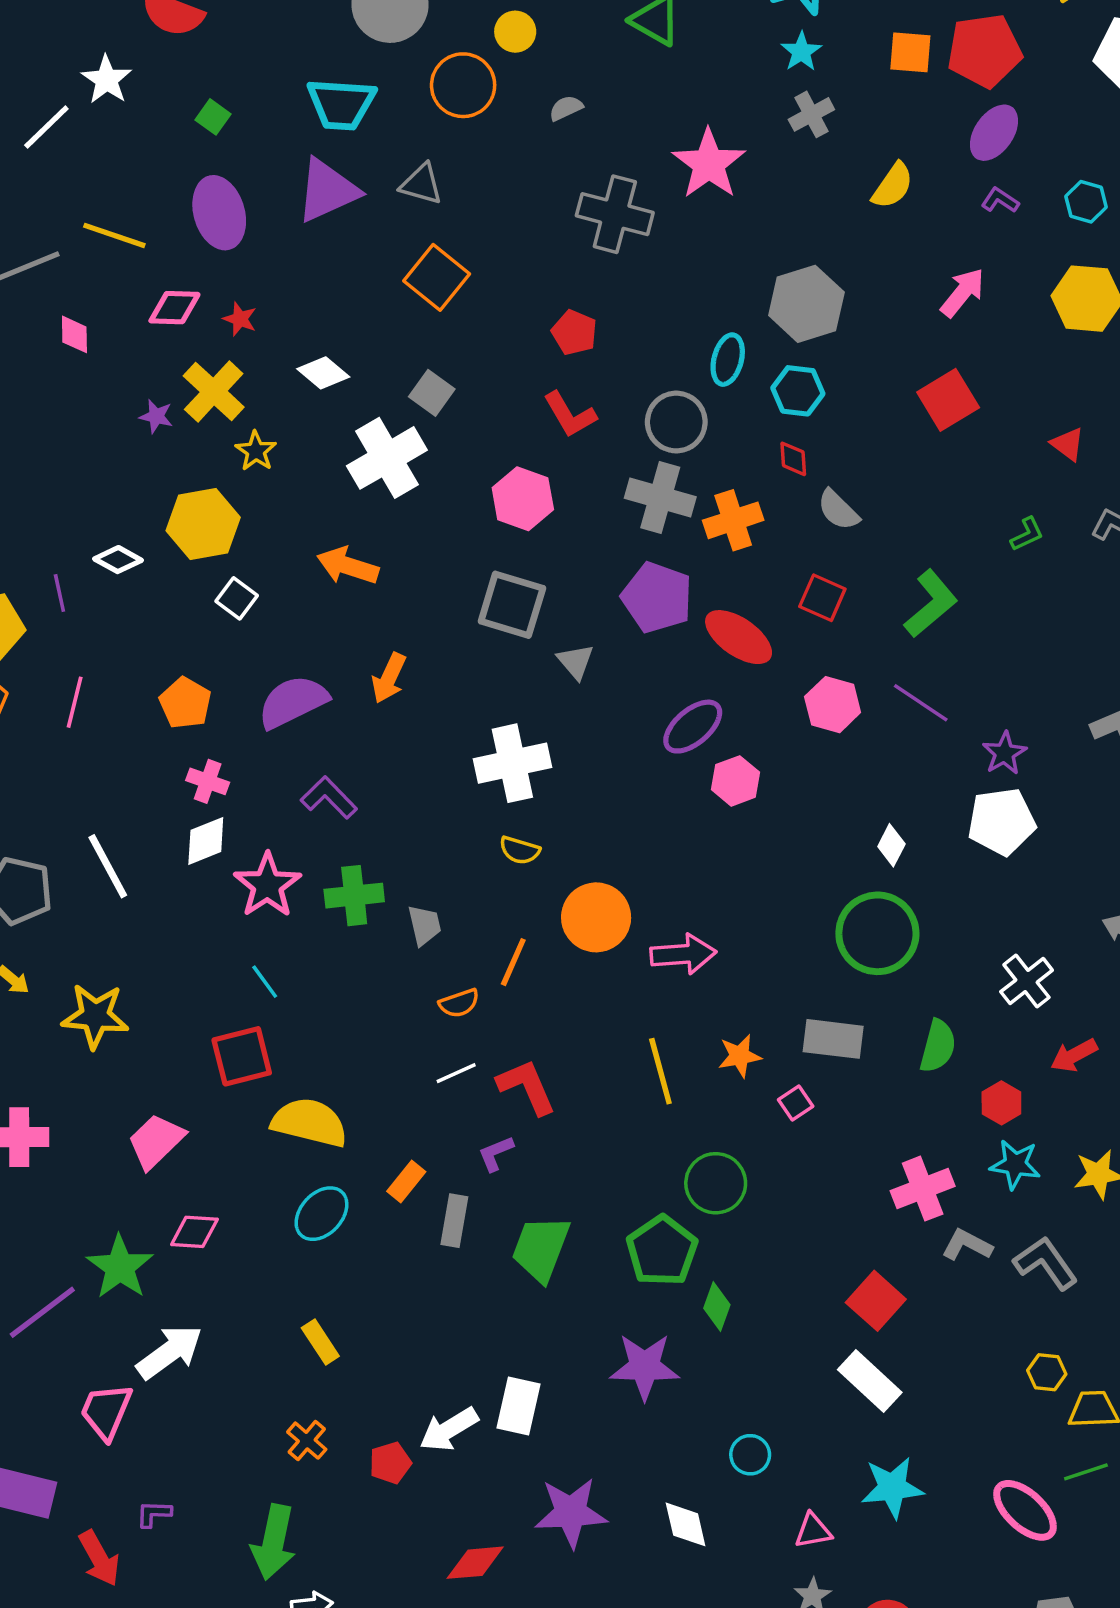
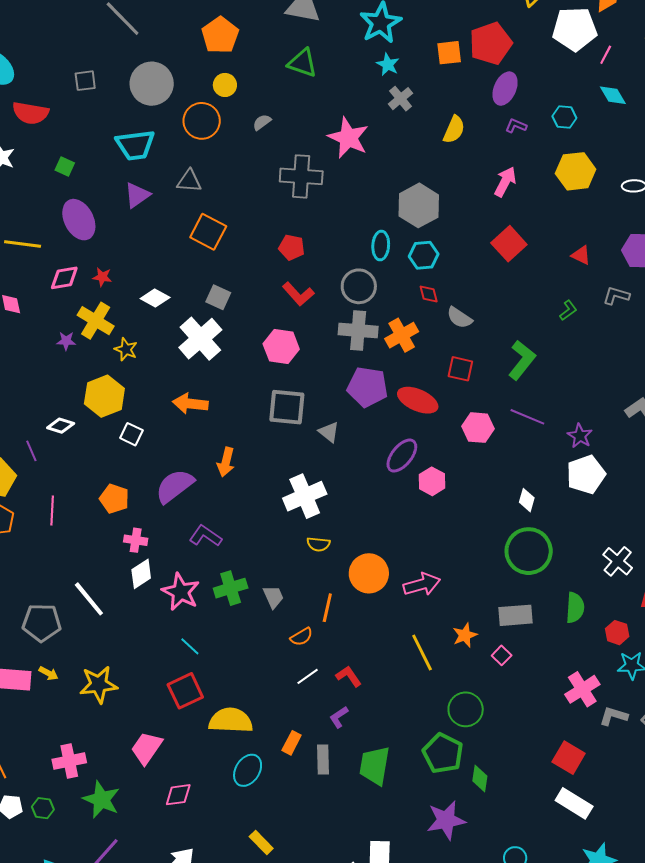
purple triangle: (327, 190) -> (137, 195), size x0.7
red L-shape: (527, 1087) -> (349, 676), size x0.7
green star: (120, 1267) -> (101, 800), moved

